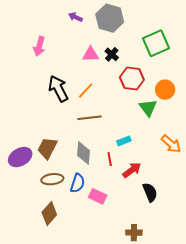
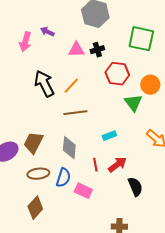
purple arrow: (75, 17) -> (47, 32), moved
green square: (156, 43) -> (141, 39), turned 36
black cross: (112, 54) -> (97, 50), turned 32
red line: (110, 159) -> (95, 165), moved

